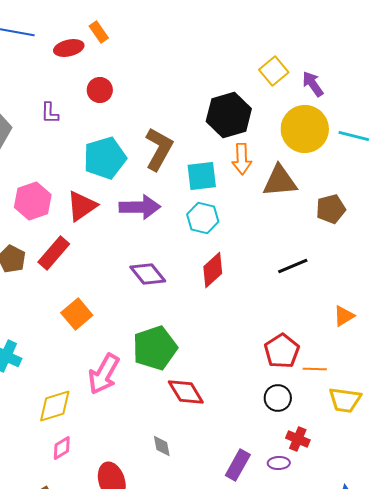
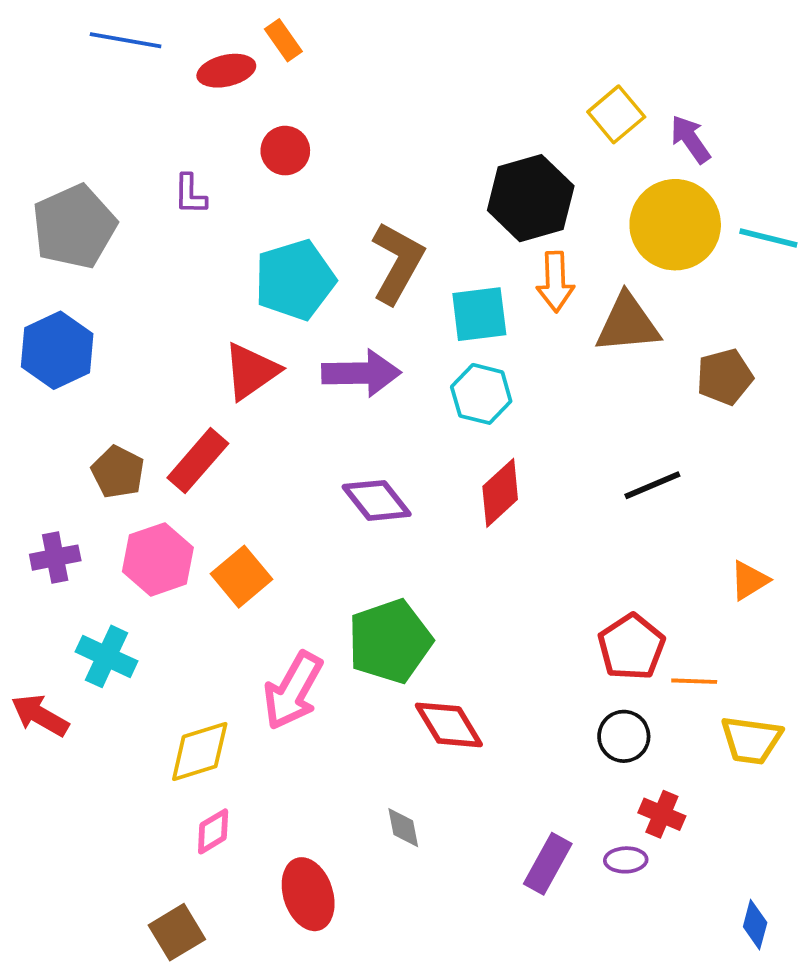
pink hexagon: (33, 201) -> (158, 559), moved

